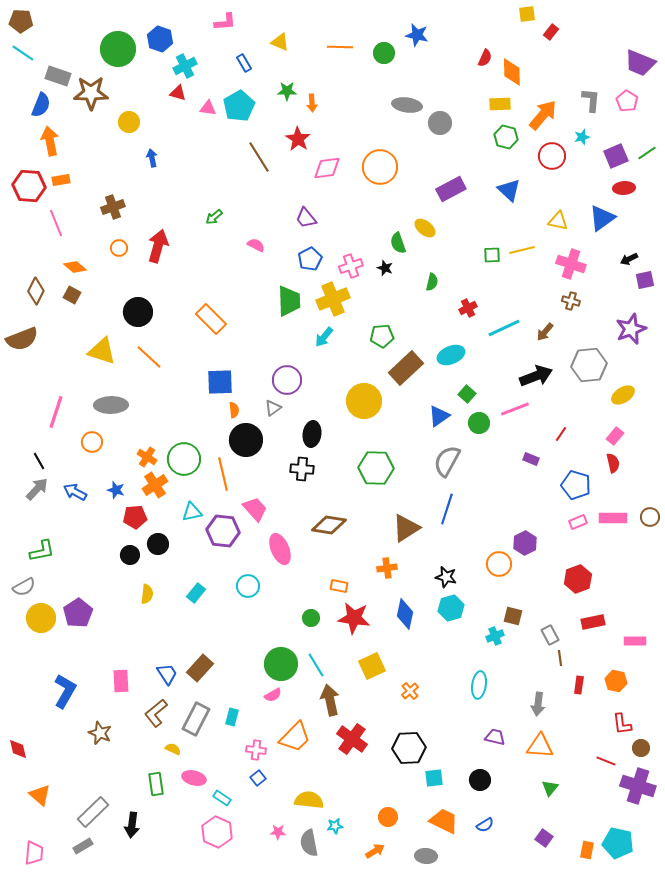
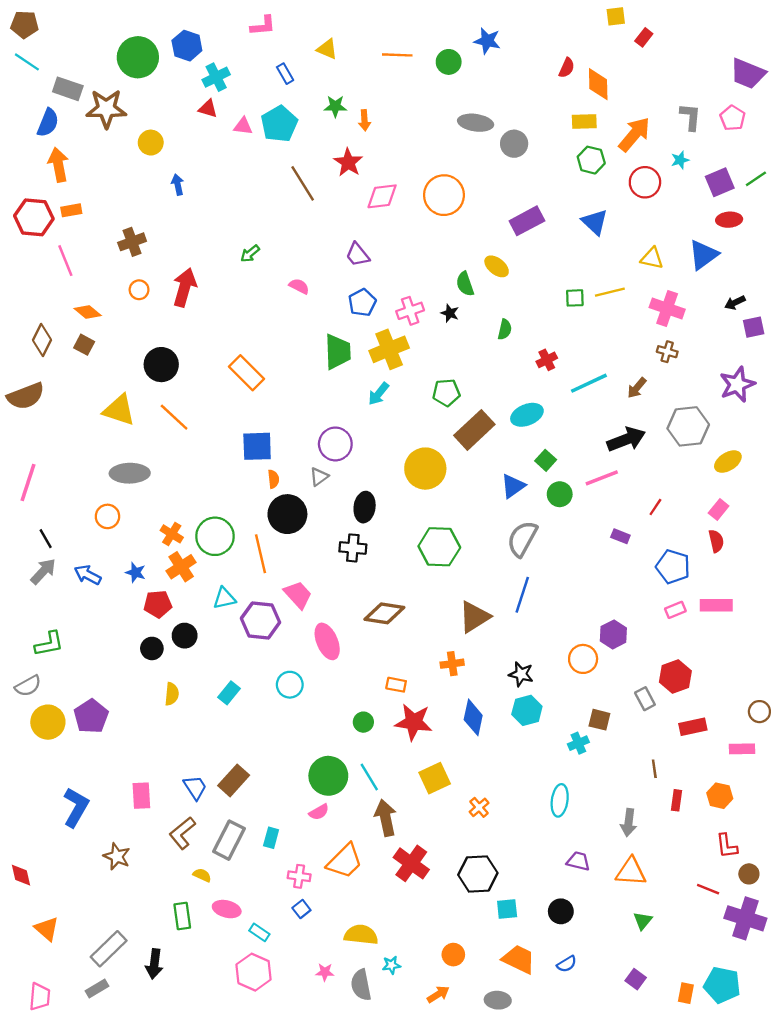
pink line: (56, 412) -> (28, 483), moved
brown circle: (650, 517) -> (759, 712), moved
gray rectangle: (550, 635) -> (645, 699), moved

